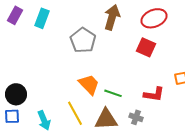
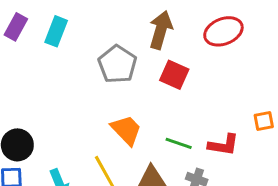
red square: (146, 47) -> (174, 75), moved
green line: (113, 93) -> (179, 143), moved

